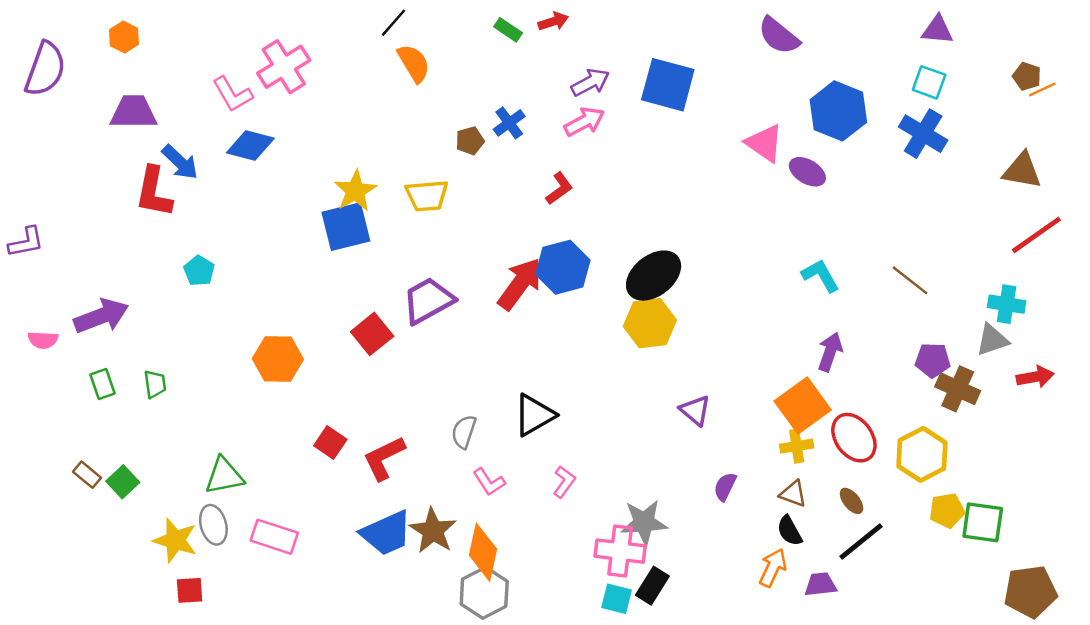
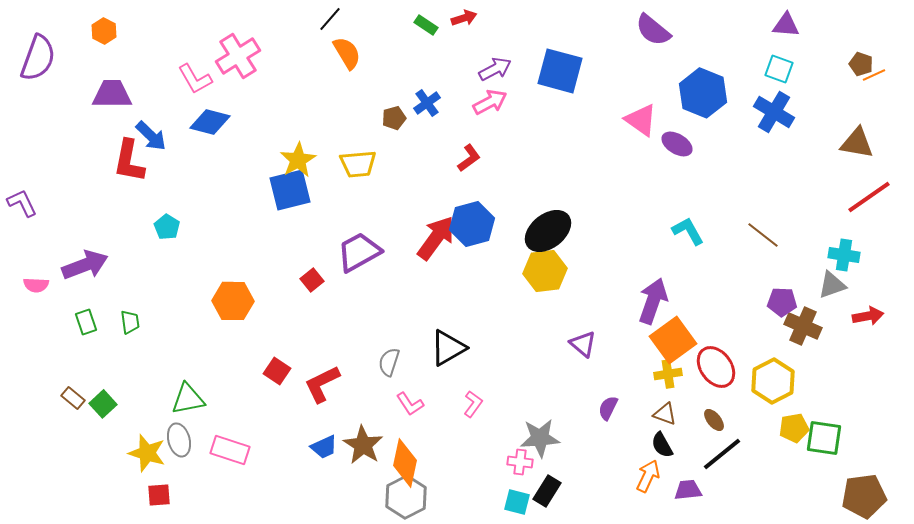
purple L-shape: (26, 242) -> (22, 203), turned -104
red square: (372, 334) -> (312, 280), size x0.7
purple arrow: (830, 352) -> (653, 301), moved, size x1.4
blue trapezoid: (386, 533) -> (324, 447), size x0.6
pink cross: (620, 551) -> (520, 462), size x0.6

